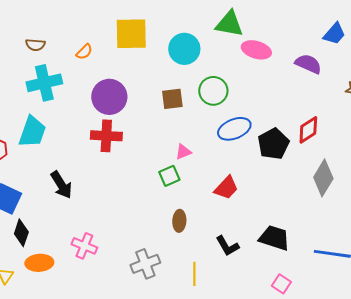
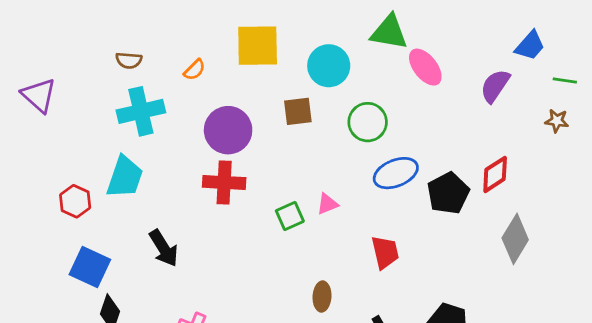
pink ellipse: (256, 50) -> (425, 67), turned 36
purple semicircle: (308, 64) -> (495, 86), turned -80
brown square: (172, 99) -> (298, 111), moved
green square: (169, 176) -> (290, 216), moved
red trapezoid: (226, 188) -> (385, 252), turned -56

